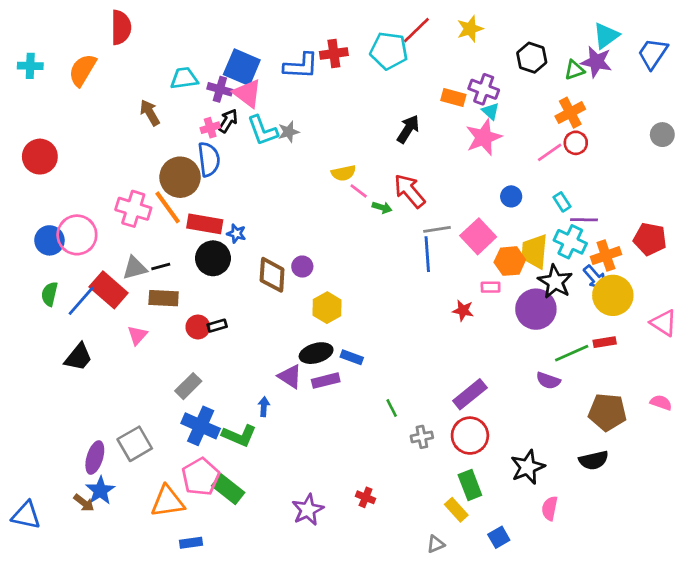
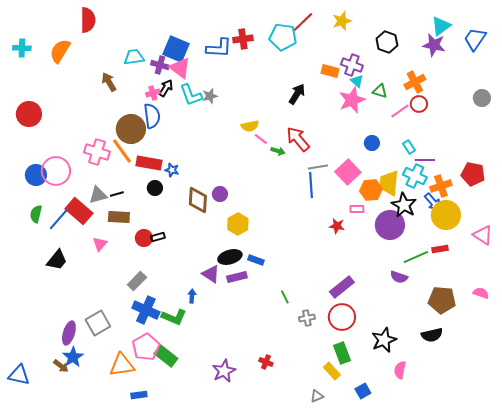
green triangle: (574, 70) -> (380, 91), moved, turned 35
black circle: (213, 258) -> (155, 188), size x0.6

